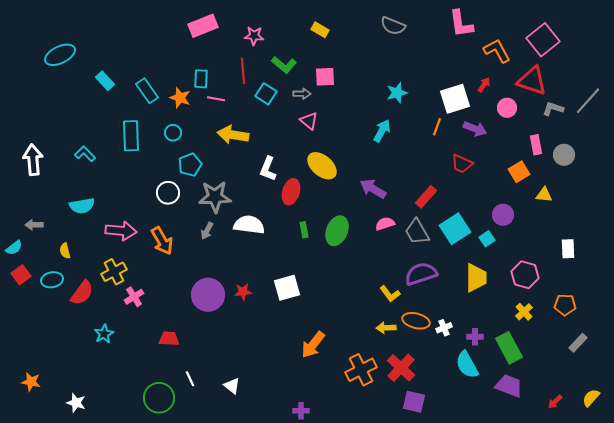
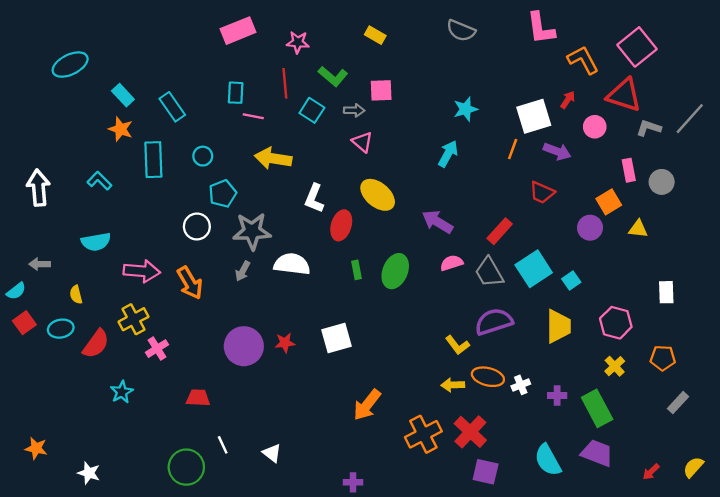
orange star: (180, 98) -> (121, 129), moved
purple circle: (503, 215) -> (590, 228), moved
cyan semicircle: (467, 365) -> (548, 460), moved

